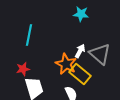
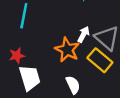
yellow rectangle: (80, 74) -> (100, 60), moved

